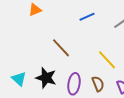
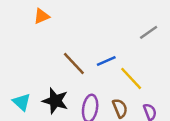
blue line: (87, 17) -> (106, 61), moved

